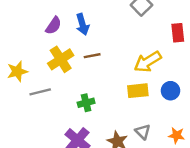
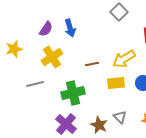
brown line: (92, 56) -> (92, 64), moved
yellow star: (17, 71) -> (14, 49), moved
green cross: (86, 103) -> (73, 93), size x1.6

